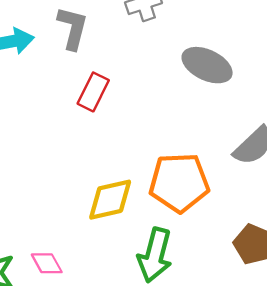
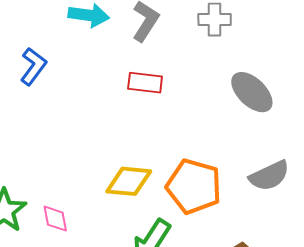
red rectangle: (93, 92) -> (145, 83), turned 52

